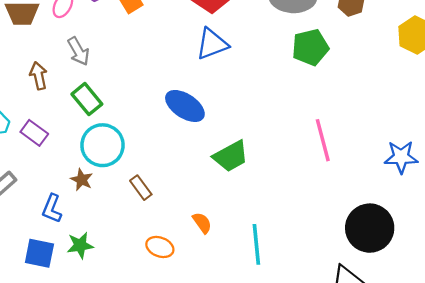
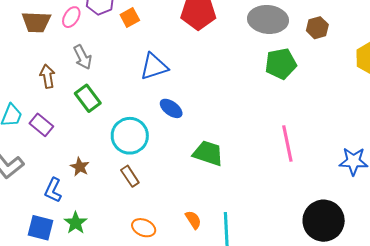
blue triangle: (212, 44) -> (154, 67), moved
blue ellipse: (185, 106) -> (171, 108), size x0.7
cyan circle: (103, 145) -> (130, 136), moved
green trapezoid: (231, 156) -> (208, 153), turned -136
orange semicircle: (202, 223) -> (193, 220), moved
green star: (80, 245) -> (76, 223), turned -30

